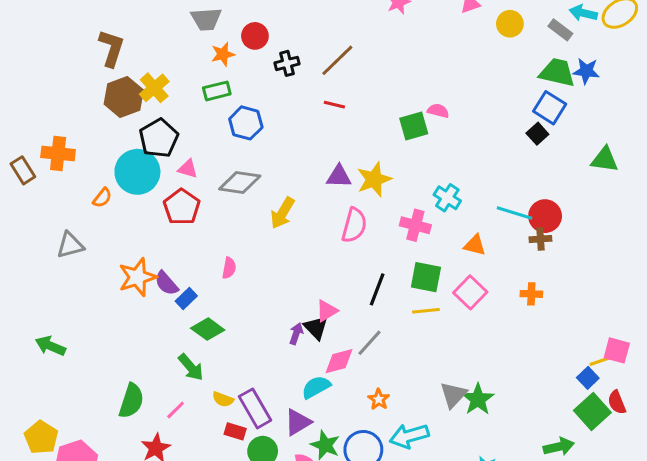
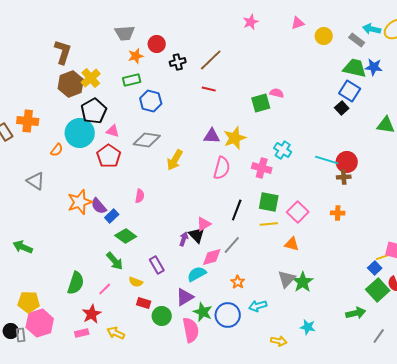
gray triangle: (70, 245) -> (36, 181), turned 48
orange triangle: (475, 245) -> (292, 244), moved
purple rectangle: (255, 408) -> (157, 265), moved, size x0.7
cyan arrow: (409, 436) -> (258, 306), size x0.7
yellow pentagon: (41, 437) -> (29, 302), moved, turned -30

